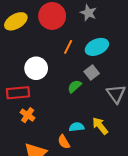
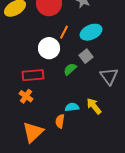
white circle: (36, 68) -> (49, 48), moved
red rectangle: (18, 93) -> (33, 75), moved
orange semicircle: (64, 142) -> (60, 121), turned 40

